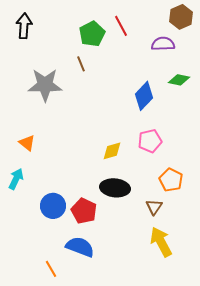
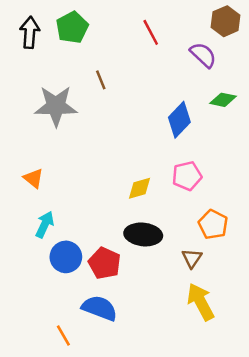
green pentagon: (92, 34) -> (72, 27), moved
purple semicircle: (163, 44) -> (203, 55), turned 45
cyan arrow: (16, 179) -> (45, 224), moved

